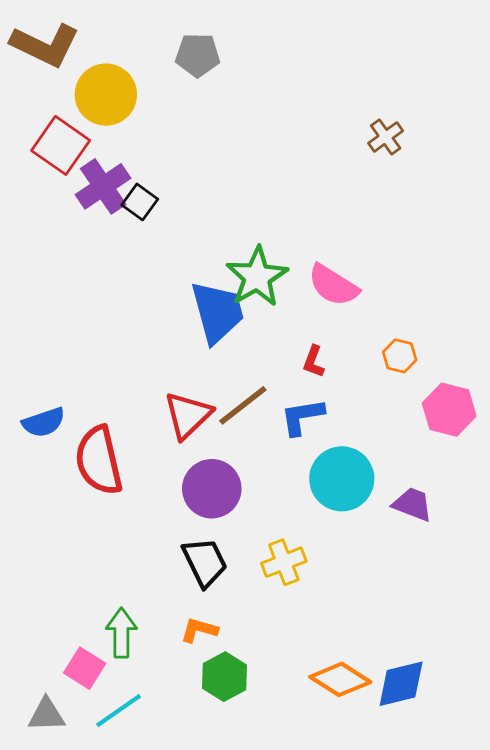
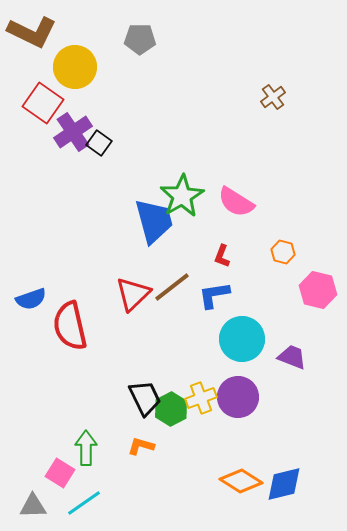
purple circle: (212, 489) -> (238, 397), moved
green hexagon: (225, 677) -> (171, 409), moved

